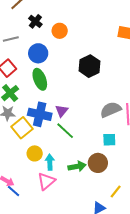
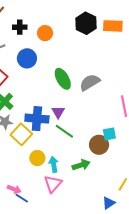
black cross: (35, 21) -> (20, 27), turned -32
black hexagon: (90, 66) -> (86, 23), moved
green ellipse: (40, 79) -> (63, 79), moved
gray semicircle: (111, 110) -> (90, 82), moved
brown circle: (98, 163) -> (99, 145), moved

